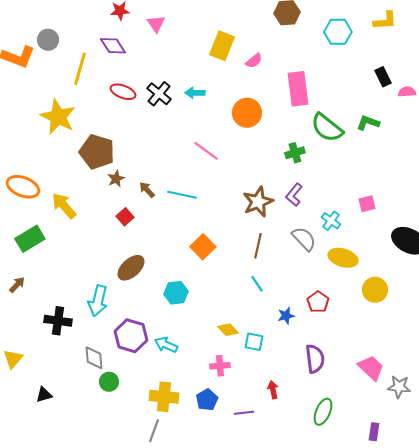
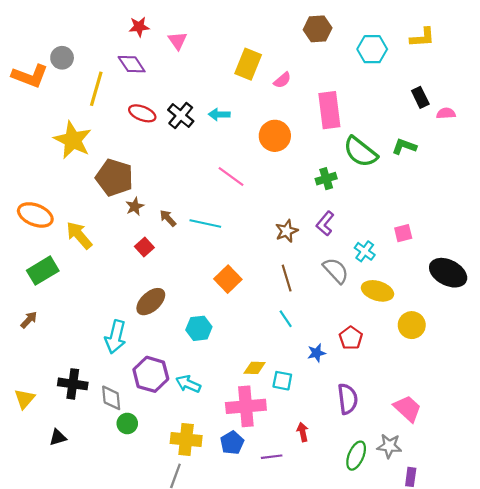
brown star: (258, 202) -> (287, 231), size x0.7
brown line: (258, 246) -> (287, 278), turned -30
black cross: (58, 321) -> (73, 384), moved
yellow diamond: (228, 330) -> (255, 368), turned -45
pink cross: (220, 366) -> (246, 406), size x1.8
gray star: (399, 387) -> (389, 446), moved

